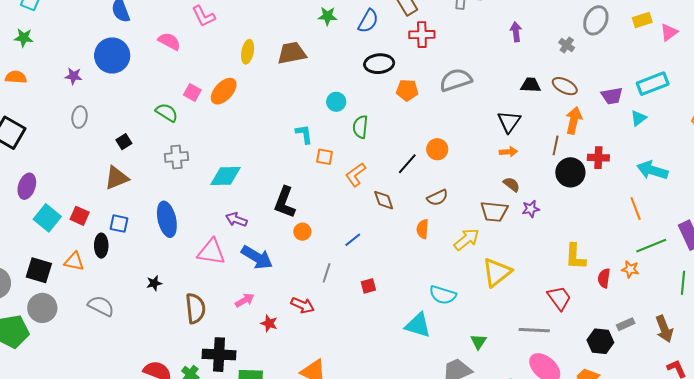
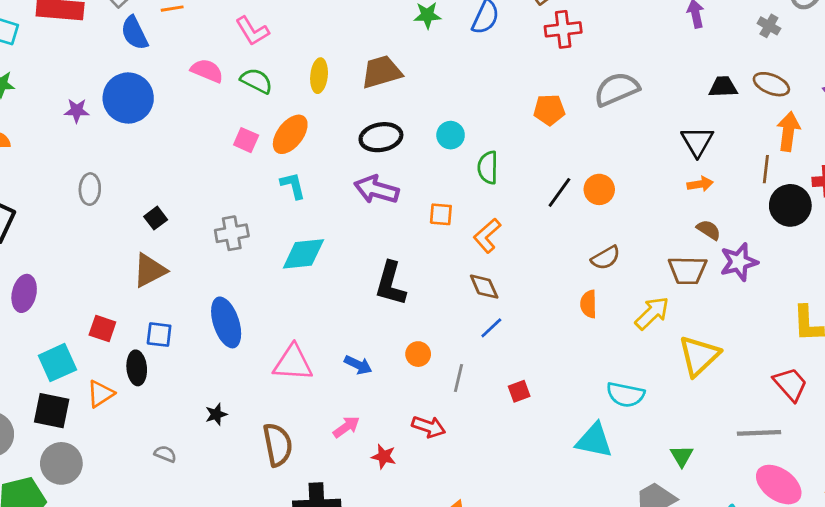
black ellipse: (379, 64) -> (381, 137), moved
purple star: (73, 76) -> (77, 111), moved
green semicircle: (167, 112) -> (256, 81), moved
cyan L-shape: (304, 134) -> (293, 185), moved
black line: (407, 164) -> (559, 192), moved
brown diamond: (384, 200) -> (484, 287), moved
purple star: (531, 209) -> (739, 262), size x1.5
cyan square: (47, 218) -> (57, 363), moved, turned 32
purple arrow: (236, 220) -> (376, 190), moved, size x1.4
orange circle: (302, 232) -> (418, 354), moved
blue arrow: (257, 257) -> (358, 365), size x0.6
orange triangle: (74, 261) -> (100, 394), turned -40
gray semicircle: (101, 306) -> (165, 454), moved, size x0.6

